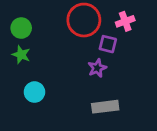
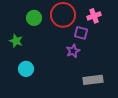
green circle: (21, 28) -> (34, 18), moved
gray rectangle: (105, 107) -> (93, 80), moved

